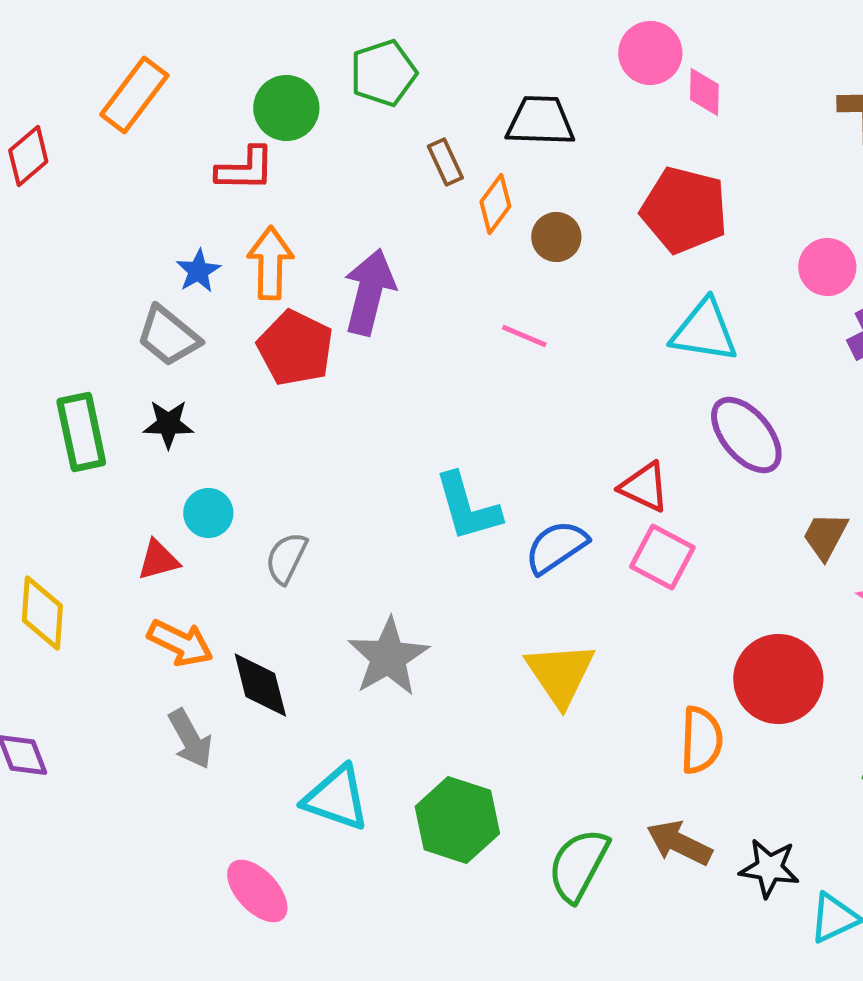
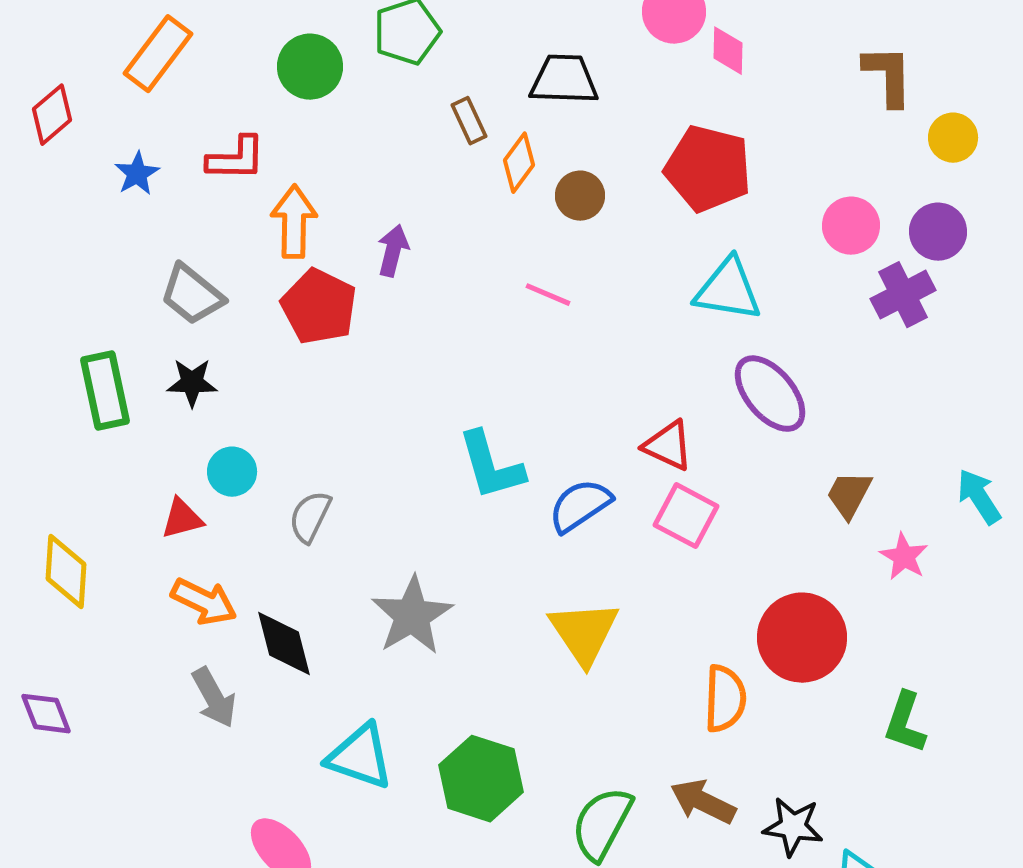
red L-shape: (245, 169) -> (236, 159), moved
blue star: (198, 271) -> (137, 174), moved
purple arrow: (369, 292) -> (393, 251), size x0.6

